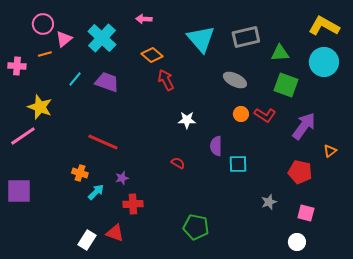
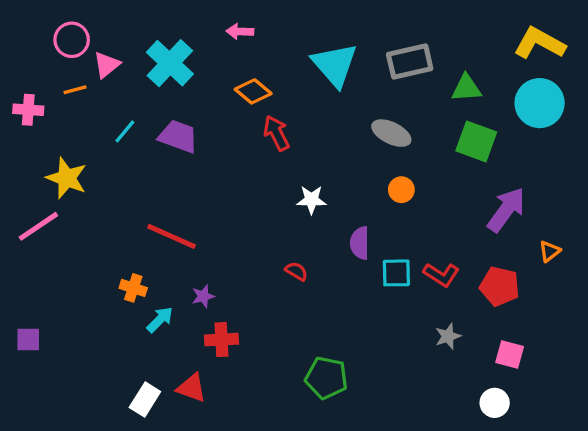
red L-shape: (265, 115) -> (441, 275), moved
purple square: (19, 191) -> (28, 340), moved, size x0.6

